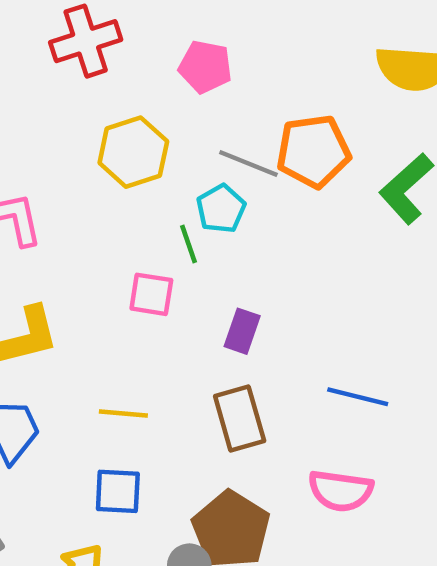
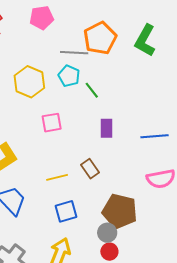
yellow hexagon: (133, 152) -> (29, 82), moved
green line: (188, 244) -> (92, 90), moved
purple rectangle: (242, 331) -> (106, 128), moved
brown rectangle: (240, 418) -> (90, 169), moved, size x0.7

